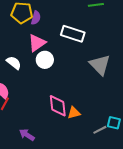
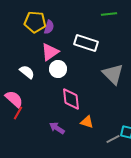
pink diamond: (58, 106) -> (71, 99), moved
orange triangle: (74, 113) -> (87, 122), turned 32
purple arrow: (27, 135) -> (57, 128), moved

